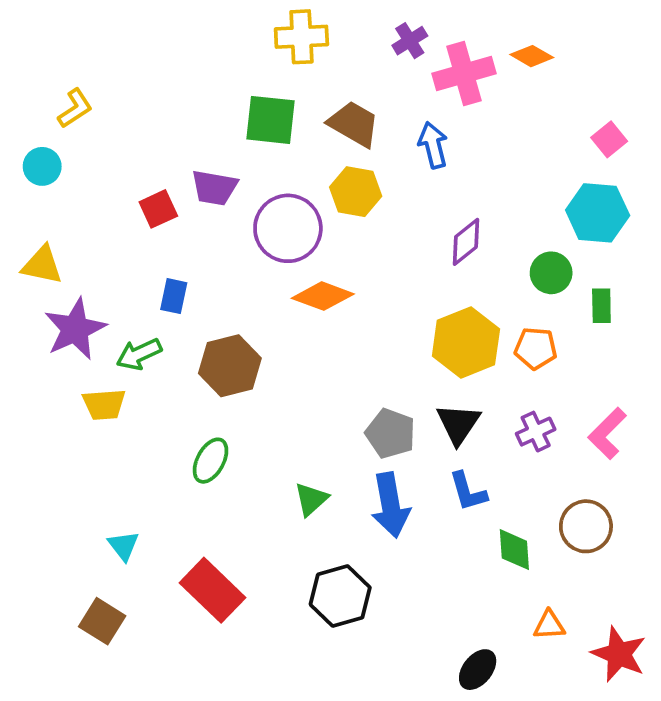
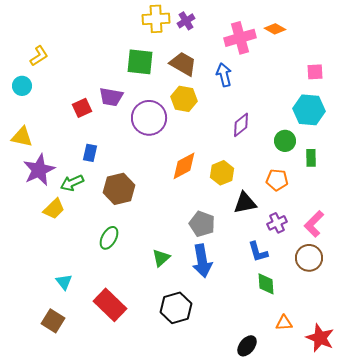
purple cross: (410, 41) -> (186, 21), moved
pink square: (609, 139) -> (315, 72), turned 36
orange diamond: (323, 296) -> (184, 166), moved, turned -48
yellow hexagon: (466, 343) -> (222, 173), moved, size x0.7
yellow trapezoid: (104, 404) -> (54, 209), turned -40
black triangle: (458, 424) -> (245, 203), moved, turned 45
blue L-shape: (468, 492) -> (258, 252), moved
brown circle: (586, 526) -> (309, 258), moved

